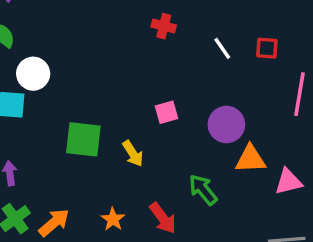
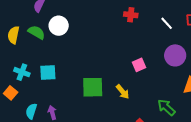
white circle: (33, 74) -> (59, 26), moved
purple circle: (226, 125) -> (175, 55), moved

